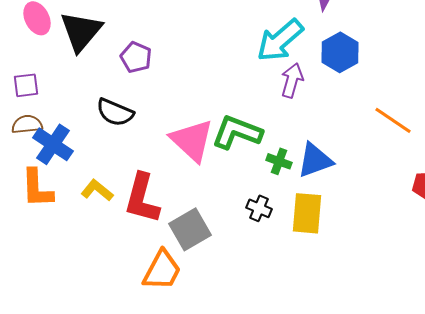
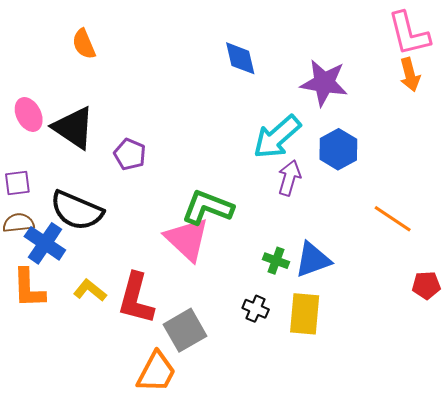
black triangle: (81, 31) -> (74, 128), turned -36
black semicircle: (115, 112) -> (77, 211), moved, size x1.4
green L-shape: (237, 132) -> (208, 208), moved

